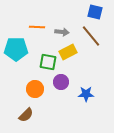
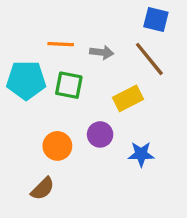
yellow rectangle: (68, 52) -> (128, 98), moved
green square: (48, 62) -> (69, 85), moved

